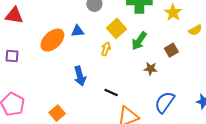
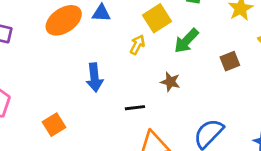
brown star: (151, 69) -> (170, 82), moved
black line: (111, 93) -> (135, 108), turned -40

